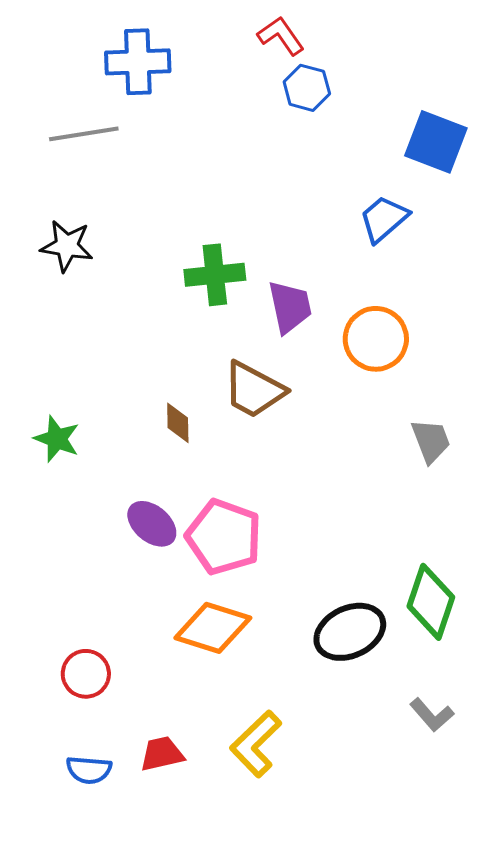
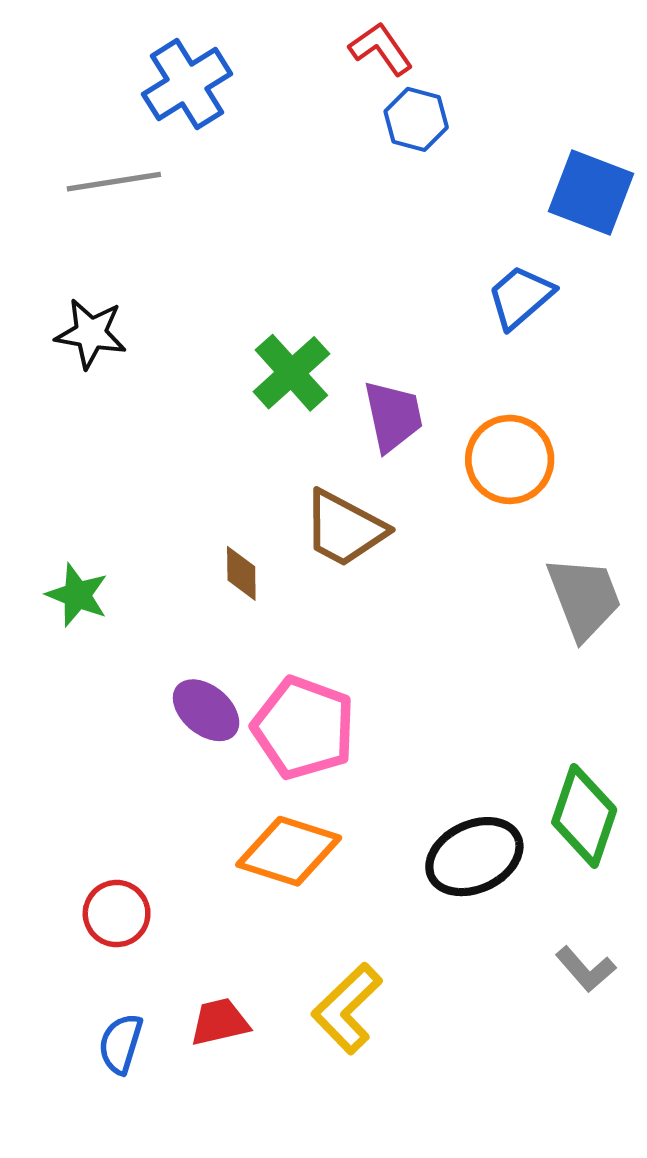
blue cross: (138, 62) -> (187, 84), turned -30
green cross: (215, 275) -> (291, 373), turned -36
gray trapezoid: (431, 441) -> (584, 598), size x1.4
blue semicircle: (89, 770) -> (121, 1044), turned 102

